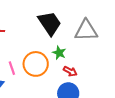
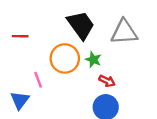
orange circle: (36, 64) -> (65, 58), moved

